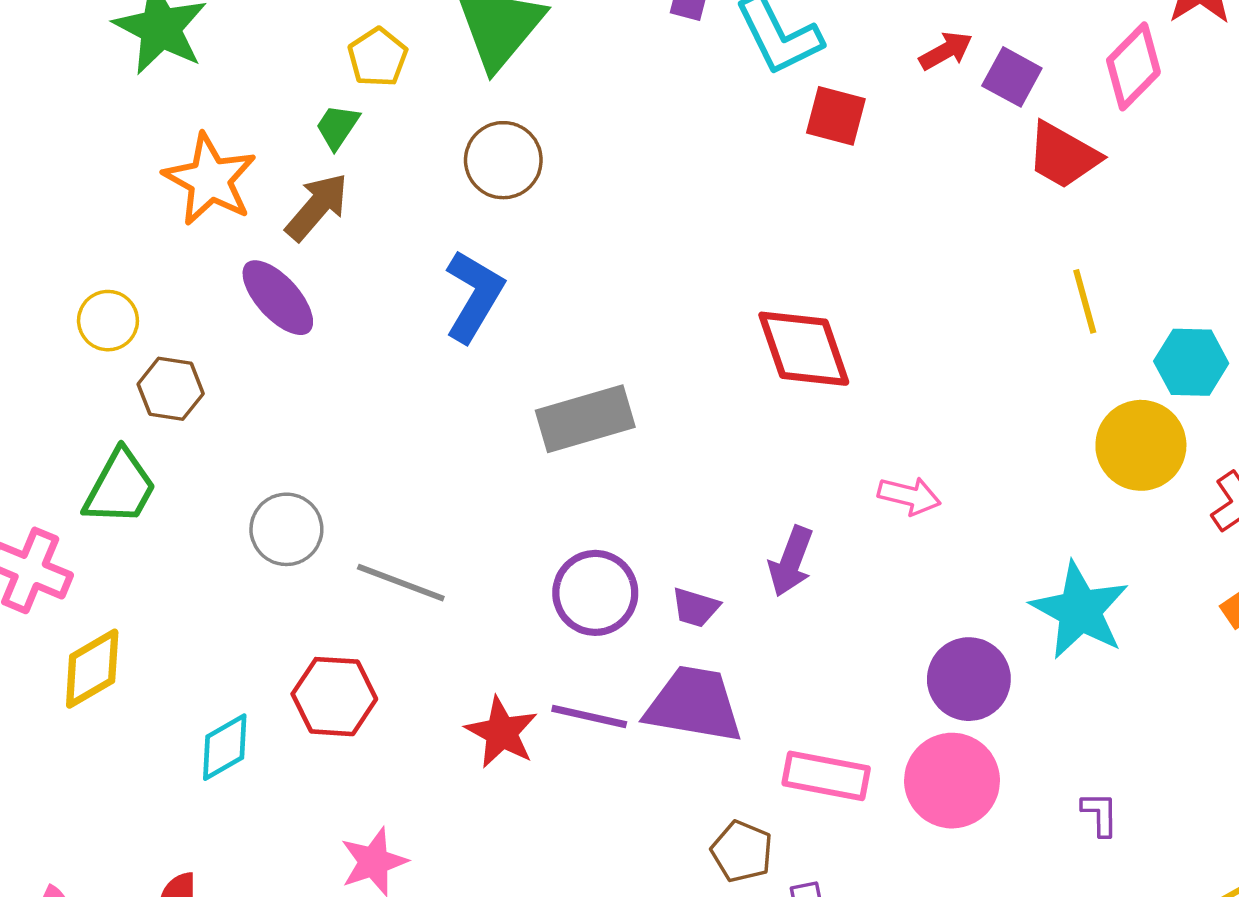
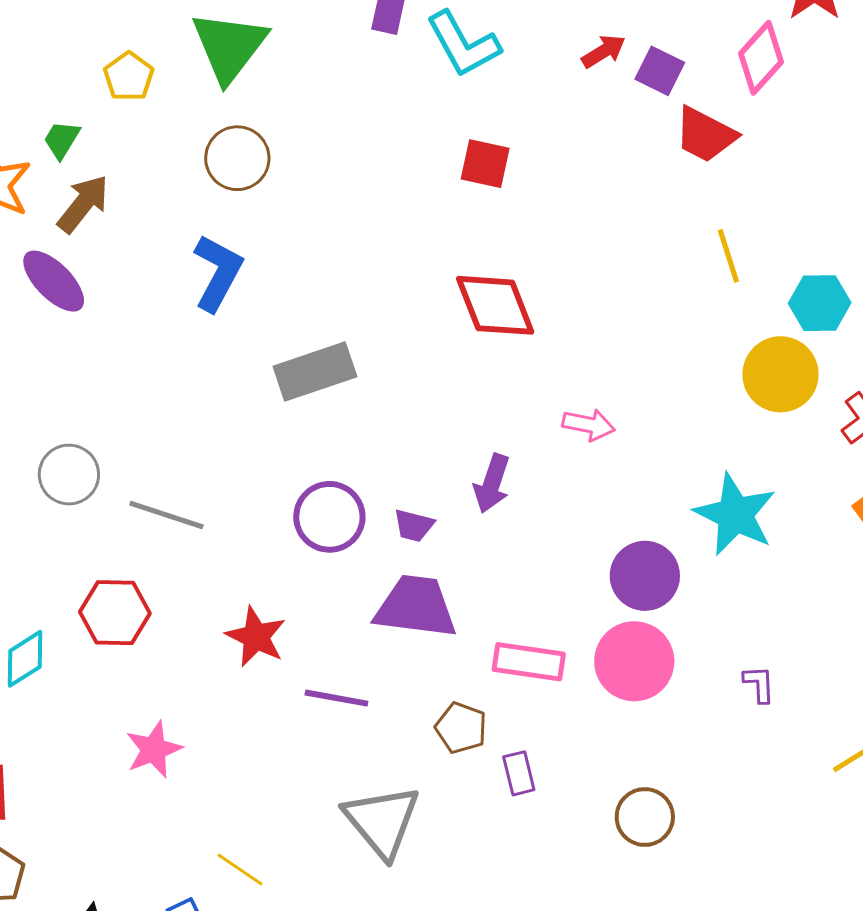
red square: (836, 116) -> (485, 164), moved
green trapezoid: (337, 127) -> (62, 140), moved
purple line: (589, 717) -> (336, 698), moved

